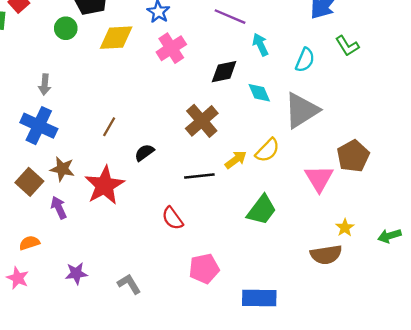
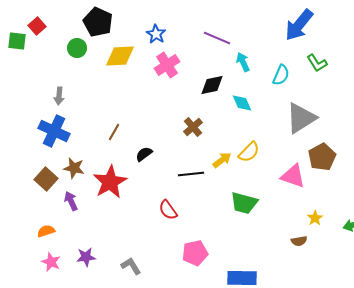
gray triangle: (301, 110) -> (301, 118), moved
brown cross: (202, 121) -> (193, 127), size x0.7
pink triangle: (319, 178) -> (293, 176), turned -40
green trapezoid: (262, 210) -> (244, 203), turned 68
brown semicircle: (326, 255) -> (299, 241), size x0.6
pink star: (18, 278) -> (51, 262), moved

